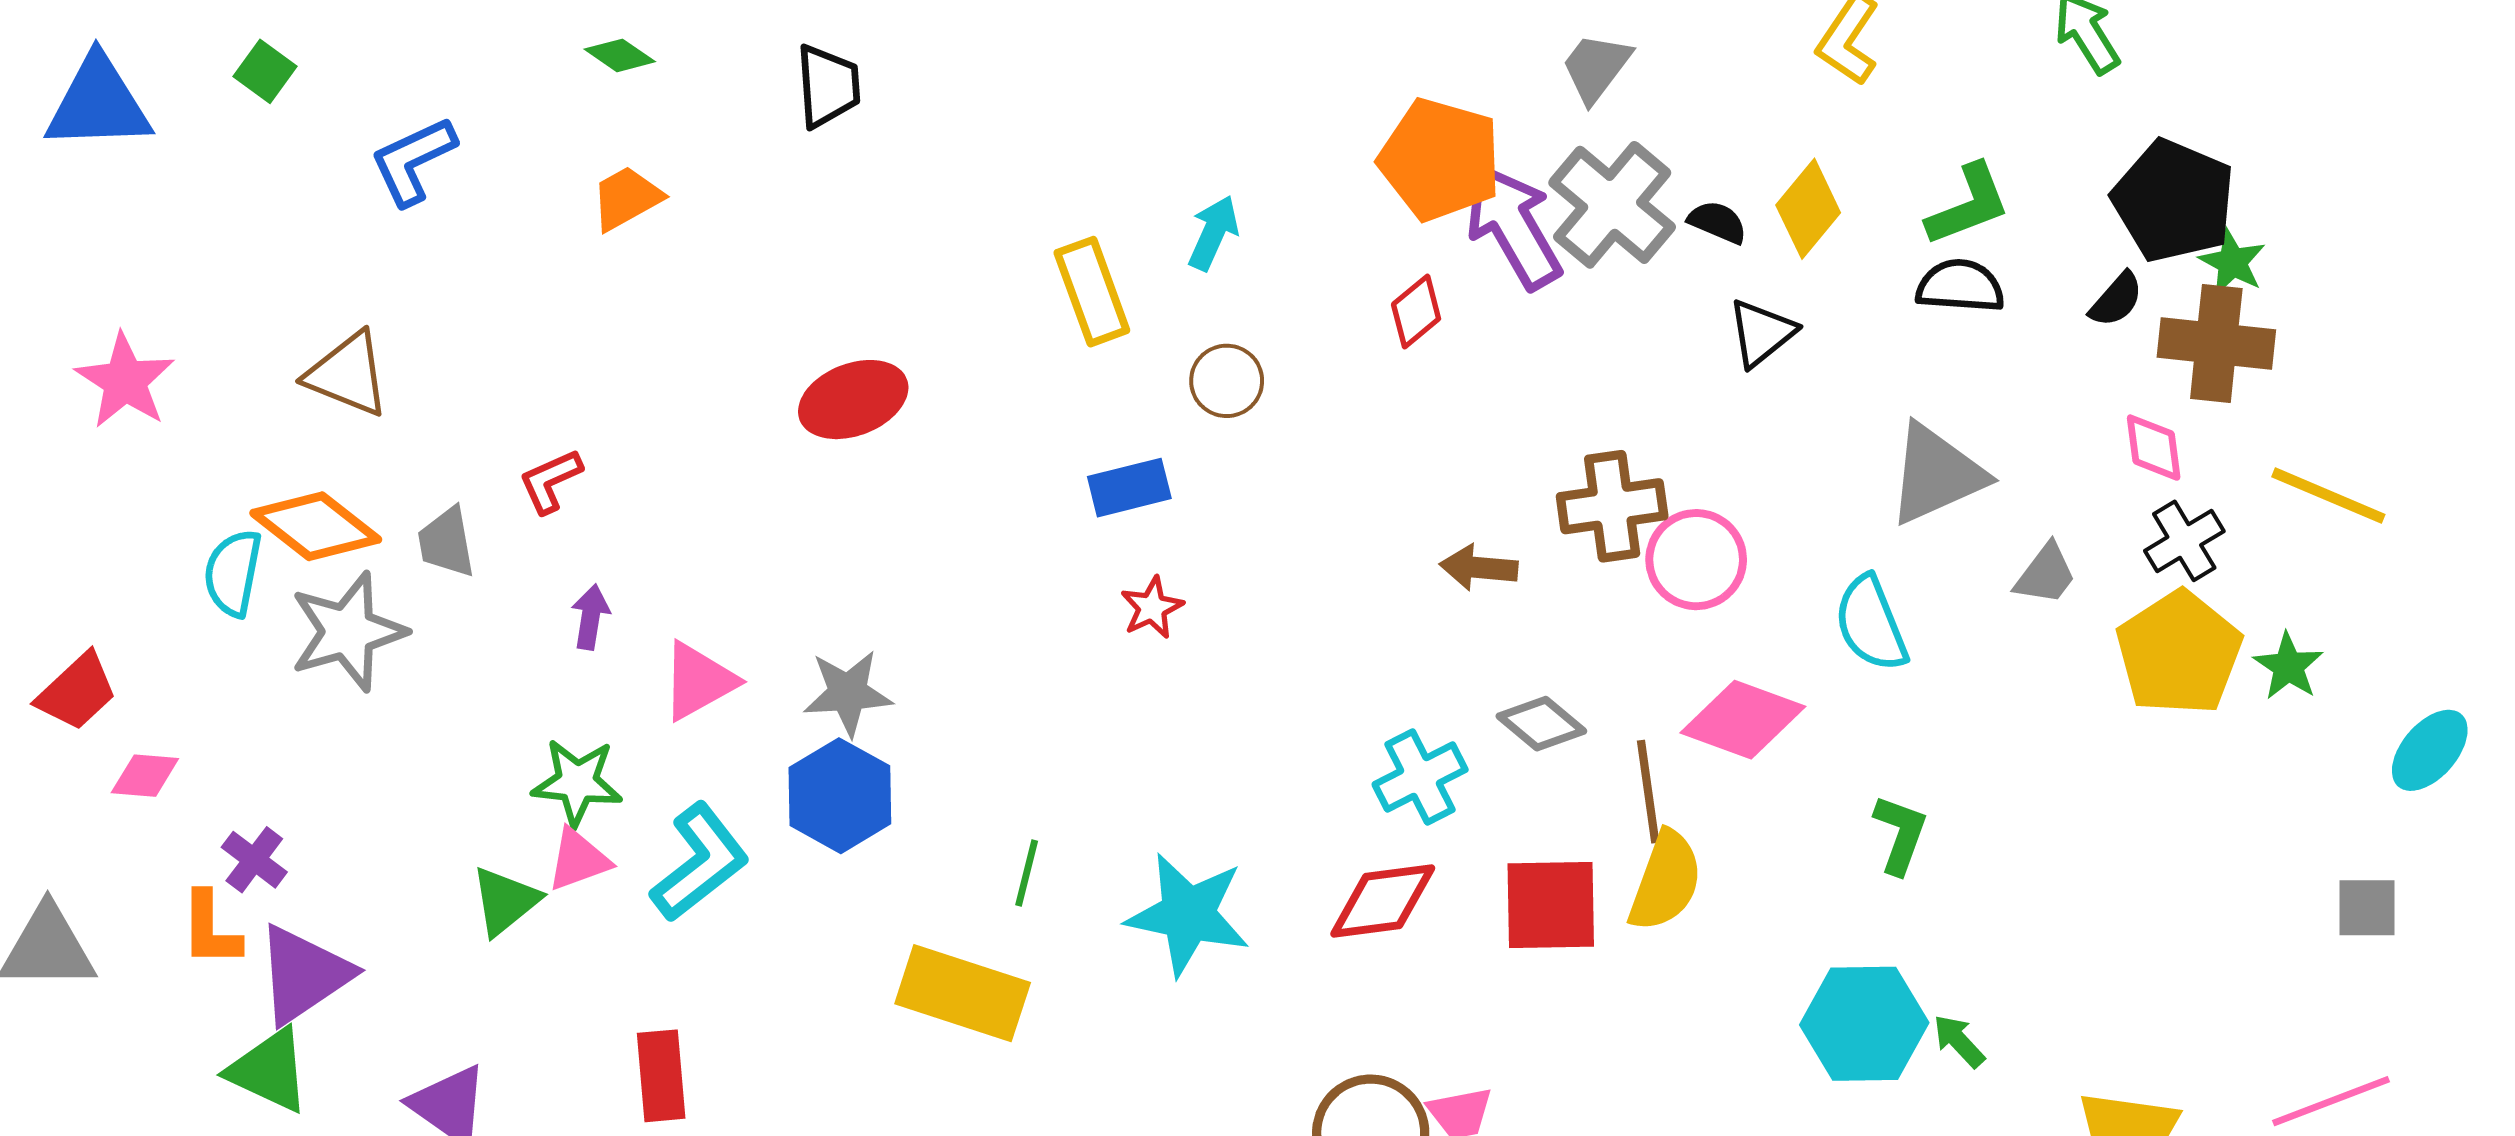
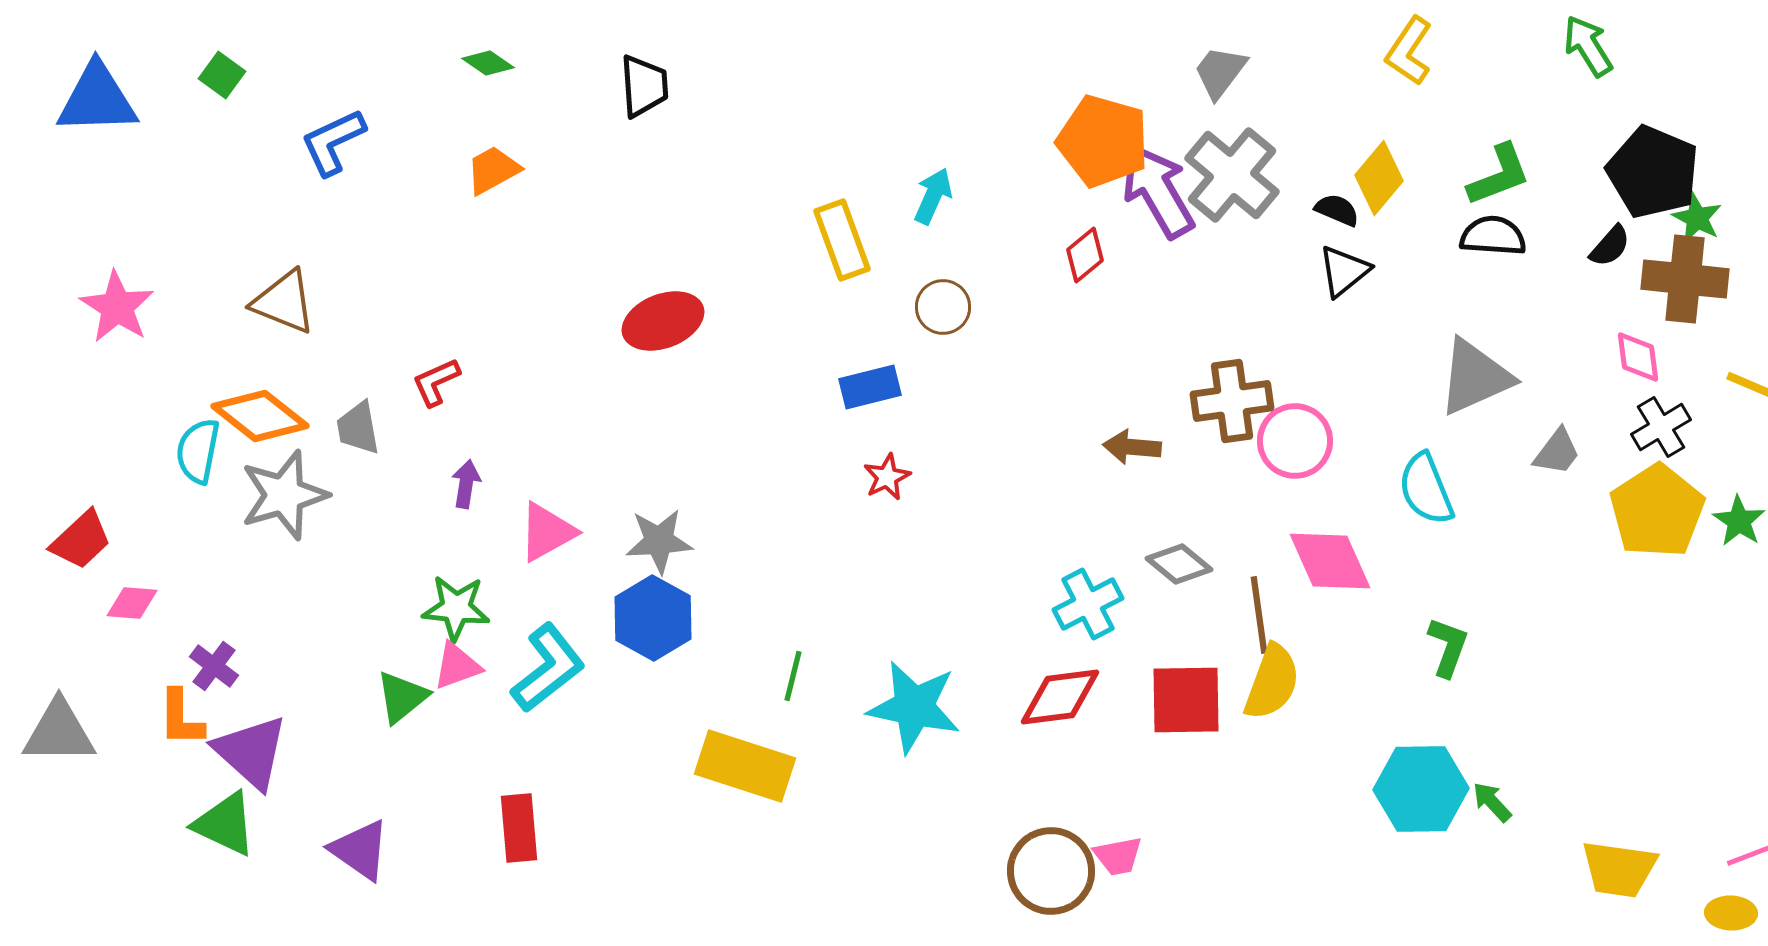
black semicircle: (1717, 222) -> (1337, 210), moved
pink diamond: (1743, 720) -> (1330, 561), turned 46
purple triangle: (304, 974) -> (251, 752), turned -44

